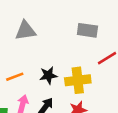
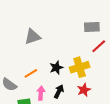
gray rectangle: (87, 30) -> (92, 27), moved

